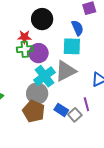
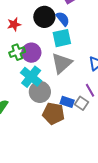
black circle: (42, 19) -> (44, 17), moved
red star: (24, 37) -> (14, 24), moved
cyan cross: (45, 76) -> (31, 77), moved
brown pentagon: (34, 111) -> (53, 113), moved

